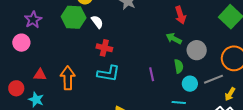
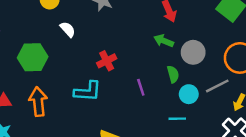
green hexagon: (74, 17) -> (33, 57), moved
red cross: (104, 48) -> (107, 61), moved, turned -35

